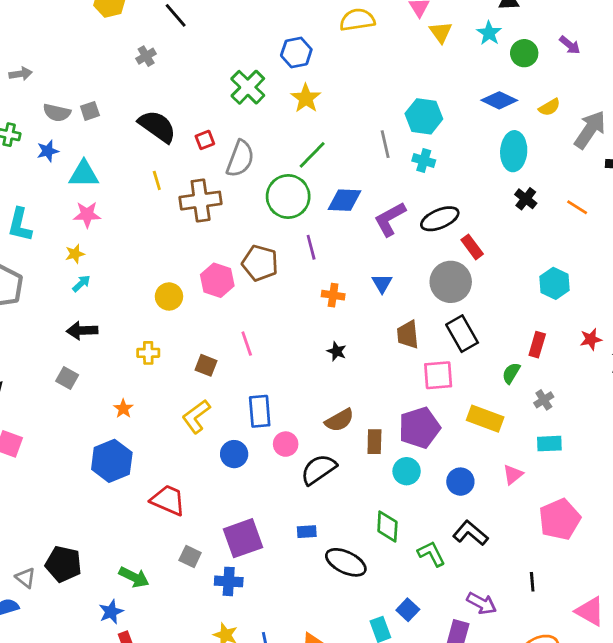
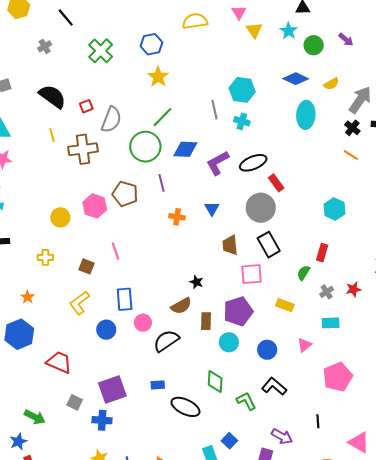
green cross: (248, 87) -> (101, 51), moved
black cross: (526, 199) -> (352, 128), moved
red star: (591, 339) -> (353, 289), moved
black star: (337, 351) -> (196, 282), moved
yellow rectangle: (485, 419) -> (285, 305), size x0.7

